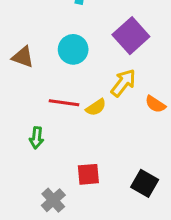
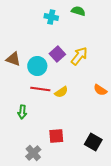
purple square: (131, 36) -> (57, 54), moved, size x0.7
cyan circle: (73, 49) -> (37, 66), moved
yellow arrow: (123, 83) -> (79, 56), moved

